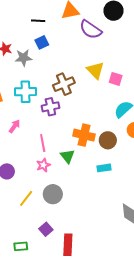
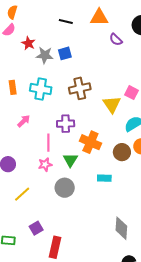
purple semicircle: (91, 30) -> (116, 40), size x0.6
blue square: (42, 42) -> (65, 53), moved
yellow triangle: (95, 70) -> (112, 104), moved
purple cross: (50, 107) -> (66, 124), moved
brown circle: (108, 140) -> (122, 152), moved
gray circle: (53, 194) -> (65, 188), moved

